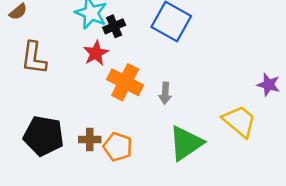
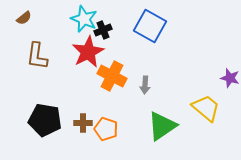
red star: (96, 53) -> (88, 52), size x1.5

